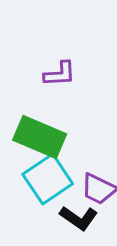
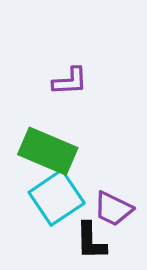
black L-shape: (79, 218) -> (91, 241), turned 54

